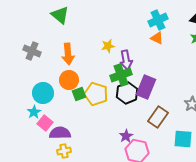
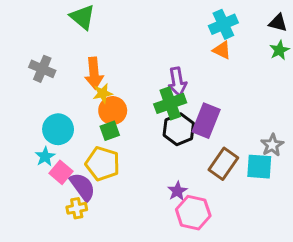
yellow star: (108, 46) -> (103, 93), moved
orange circle: (69, 80) -> (113, 111), moved
yellow pentagon: (96, 94) -> (103, 164), moved
purple semicircle: (60, 133) -> (82, 187), turned 55
cyan square: (183, 139) -> (259, 167), moved
yellow cross: (64, 151) -> (77, 208), moved

